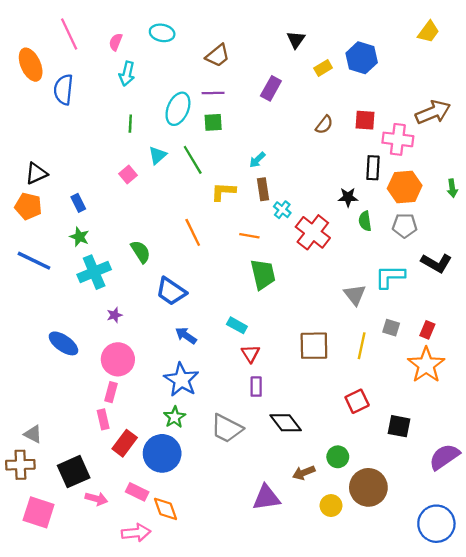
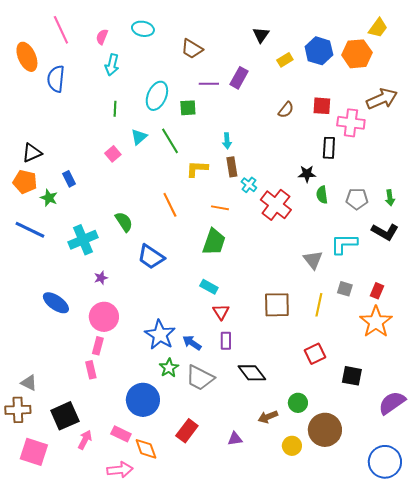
brown trapezoid: (218, 56) -> (192, 49), turned 70
purple line: (213, 93) -> (209, 84), moved
cyan arrow: (257, 160) -> (227, 141), turned -49
orange hexagon: (405, 187) -> (357, 54), moved
green arrow: (452, 188) -> (390, 198), moved
green star: (79, 237) -> (49, 198), moved
green trapezoid: (263, 274) -> (214, 242), moved, turned 32
blue arrow: (186, 336) -> (192, 343), moved
green star: (175, 417) -> (169, 368), moved
red rectangle: (125, 443) -> (187, 431), moved
purple triangle: (266, 498) -> (235, 439), size x0.6
pink arrow: (96, 499) -> (85, 440), turned -78

